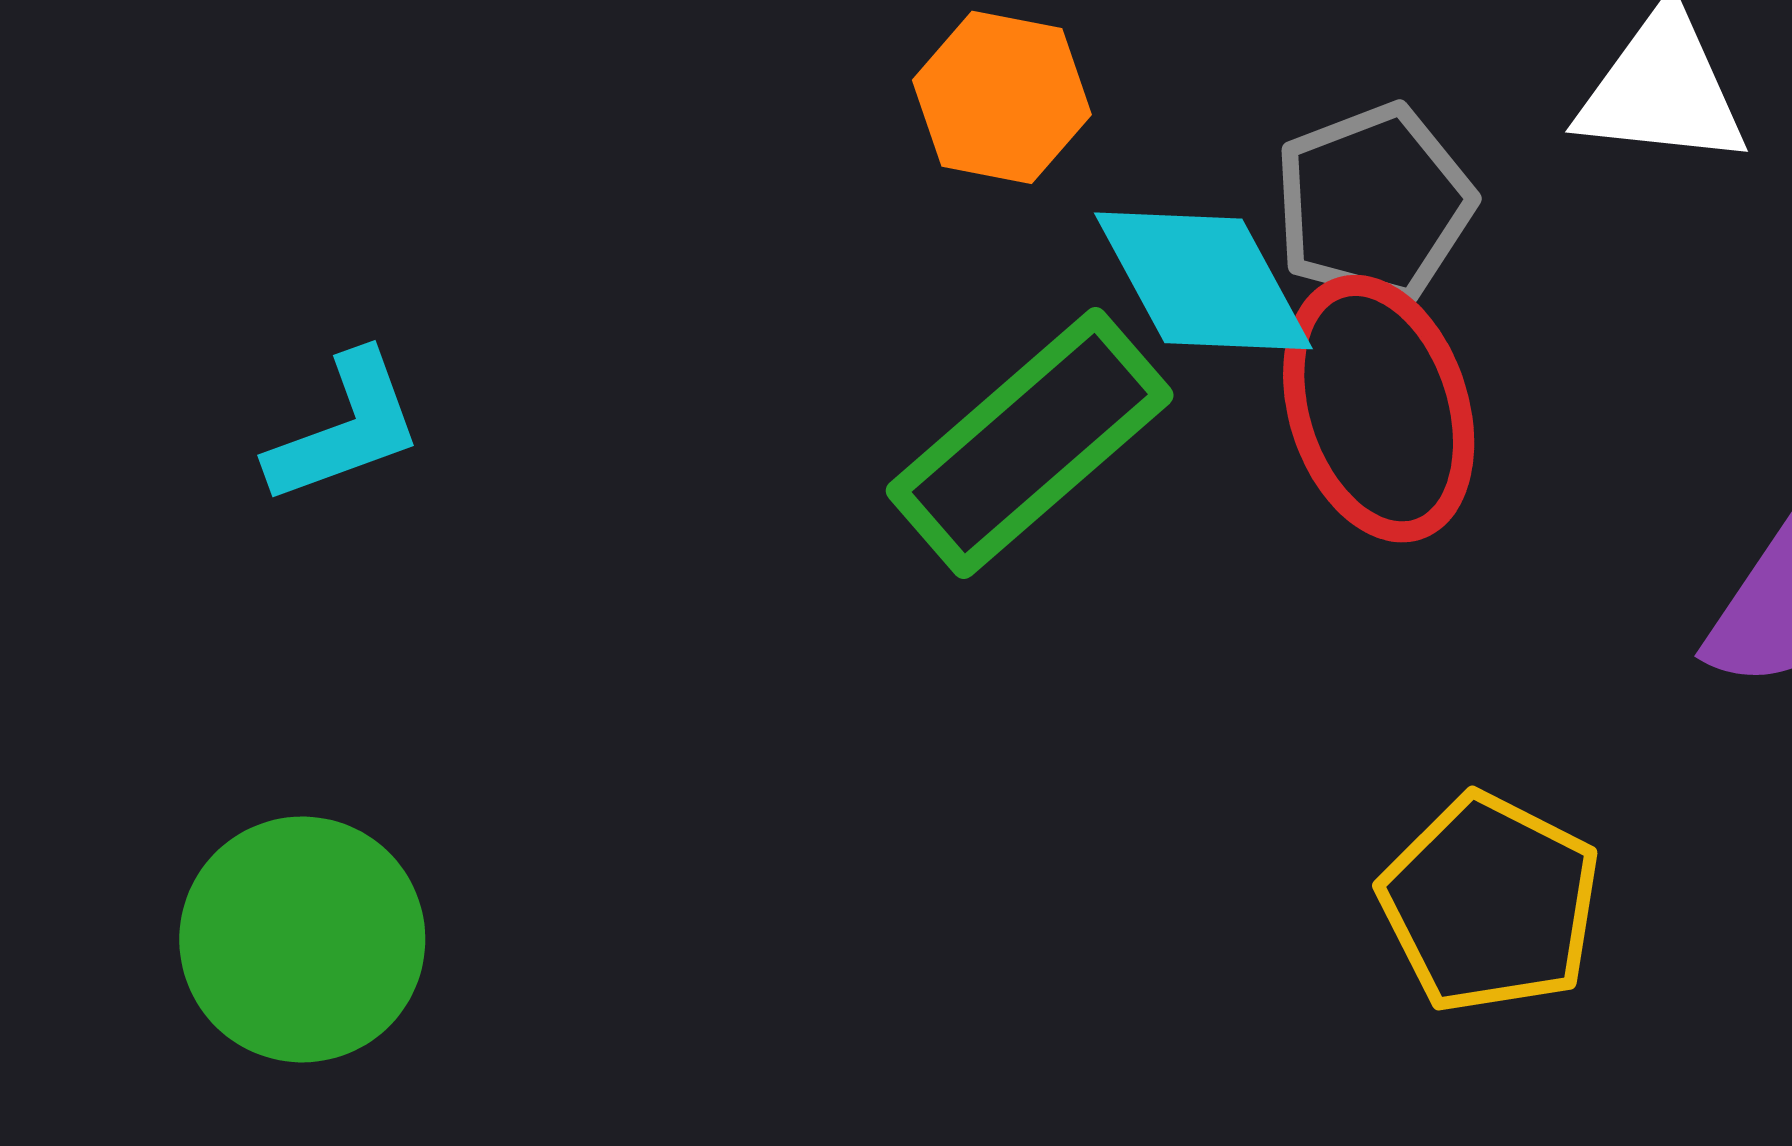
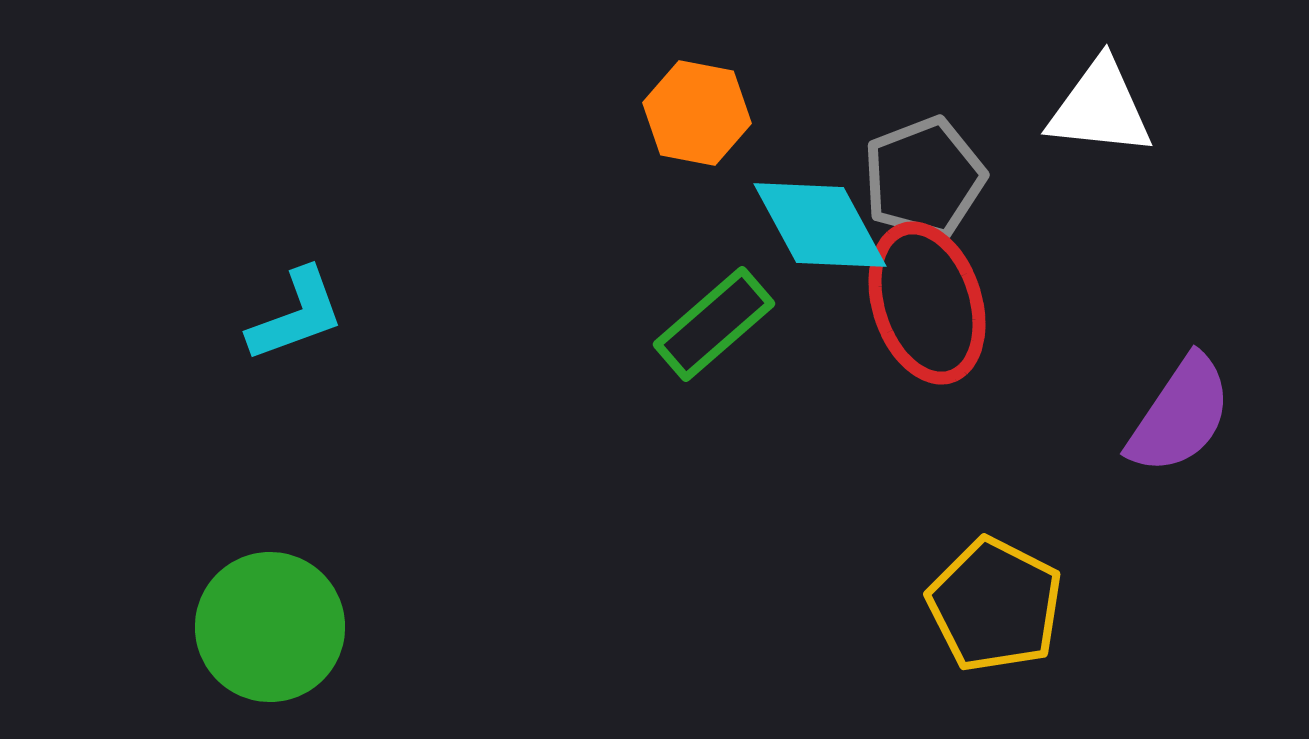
green rectangle: (1030, 443) -> (714, 324), size x0.7

